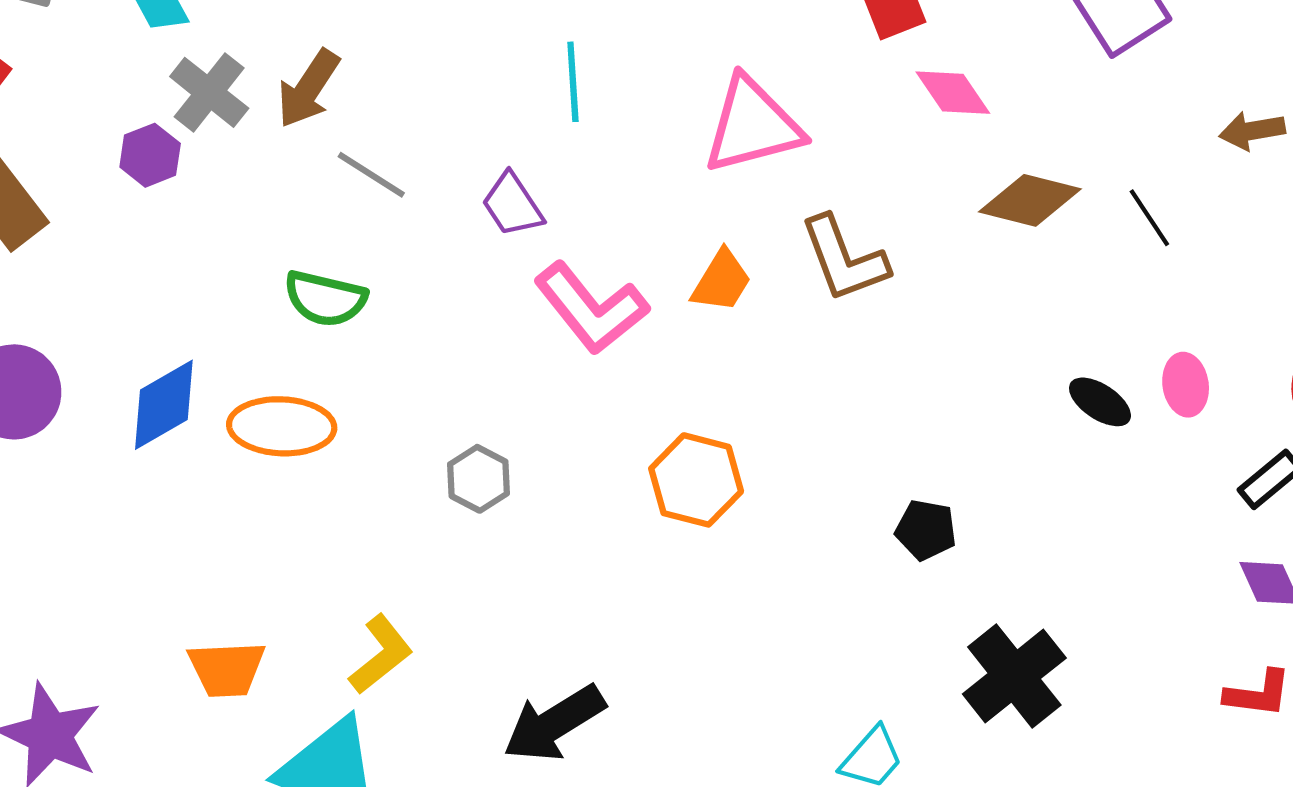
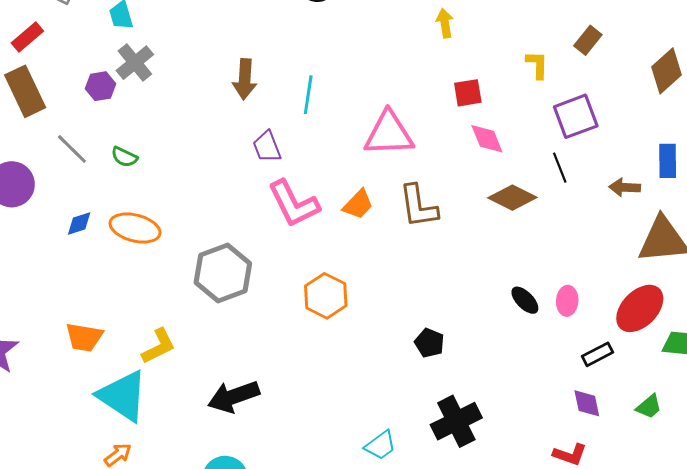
brown arrow: (308, 89) -> (245, 79), moved, turned -42
gray line: (371, 175) -> (72, 149), moved
black line: (1149, 218) -> (560, 168), moved
green semicircle: (325, 299) -> (124, 157), moved, size x0.7
blue diamond: (164, 405) -> (79, 224), moved, size x0.6
gray hexagon: (479, 479) -> (223, 273), size x1.8

